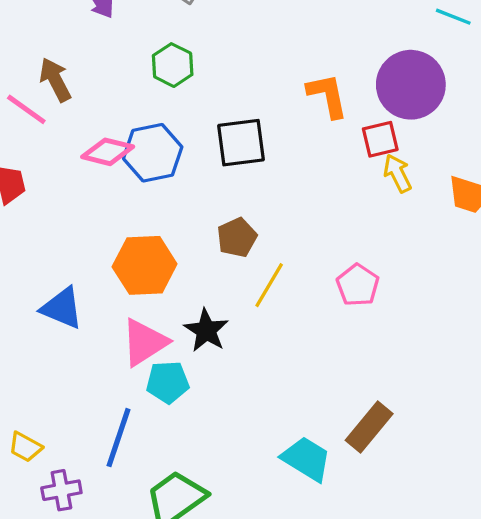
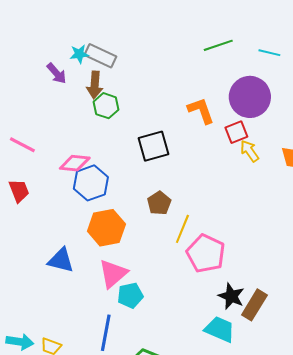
brown arrow: (55, 80) -> (95, 85), moved, turned -140
blue hexagon: (153, 153) -> (91, 183), moved
pink pentagon: (358, 285) -> (206, 254), moved, size x1.5
black star: (206, 330) -> (231, 296), moved

